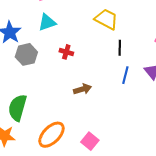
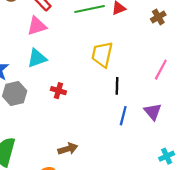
yellow trapezoid: (106, 19) -> (102, 54), turned -105
brown arrow: (82, 89) -> (68, 149), moved

